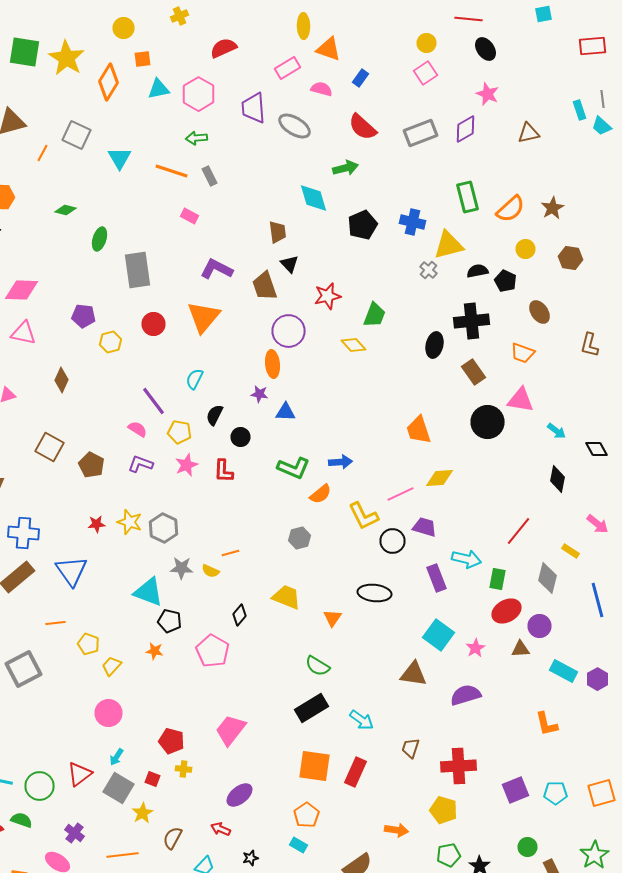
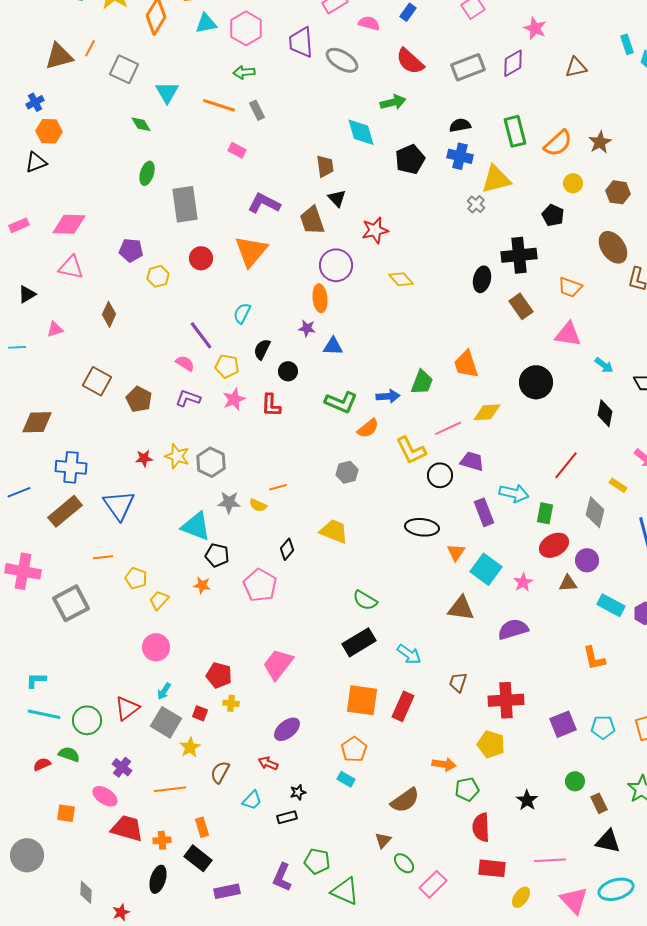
orange line: (42, 153) -> (90, 48), moved
green diamond: (66, 210) -> (141, 124), moved, turned 45
black semicircle: (478, 271) -> (460, 125), moved
brown ellipse: (540, 312) -> (613, 247), moved, size x1.4
green trapezoid: (374, 315) -> (422, 382), moved
black circle: (488, 422) -> (536, 382), moved
orange triangle: (332, 618) -> (456, 552), moved
green pentagon: (448, 855) -> (467, 789), moved

